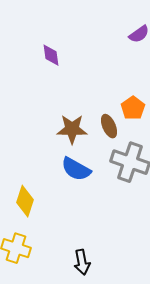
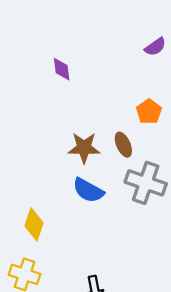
orange pentagon: (133, 108) -> (149, 112), moved

